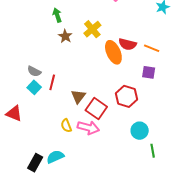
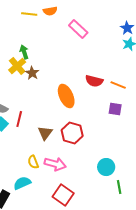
yellow cross: (92, 29) -> (17, 66), moved
orange ellipse: (113, 52) -> (66, 96), moved
red hexagon: (126, 96) -> (72, 133), moved
red square: (96, 108) -> (63, 195), moved
cyan semicircle: (55, 157) -> (22, 183), moved

